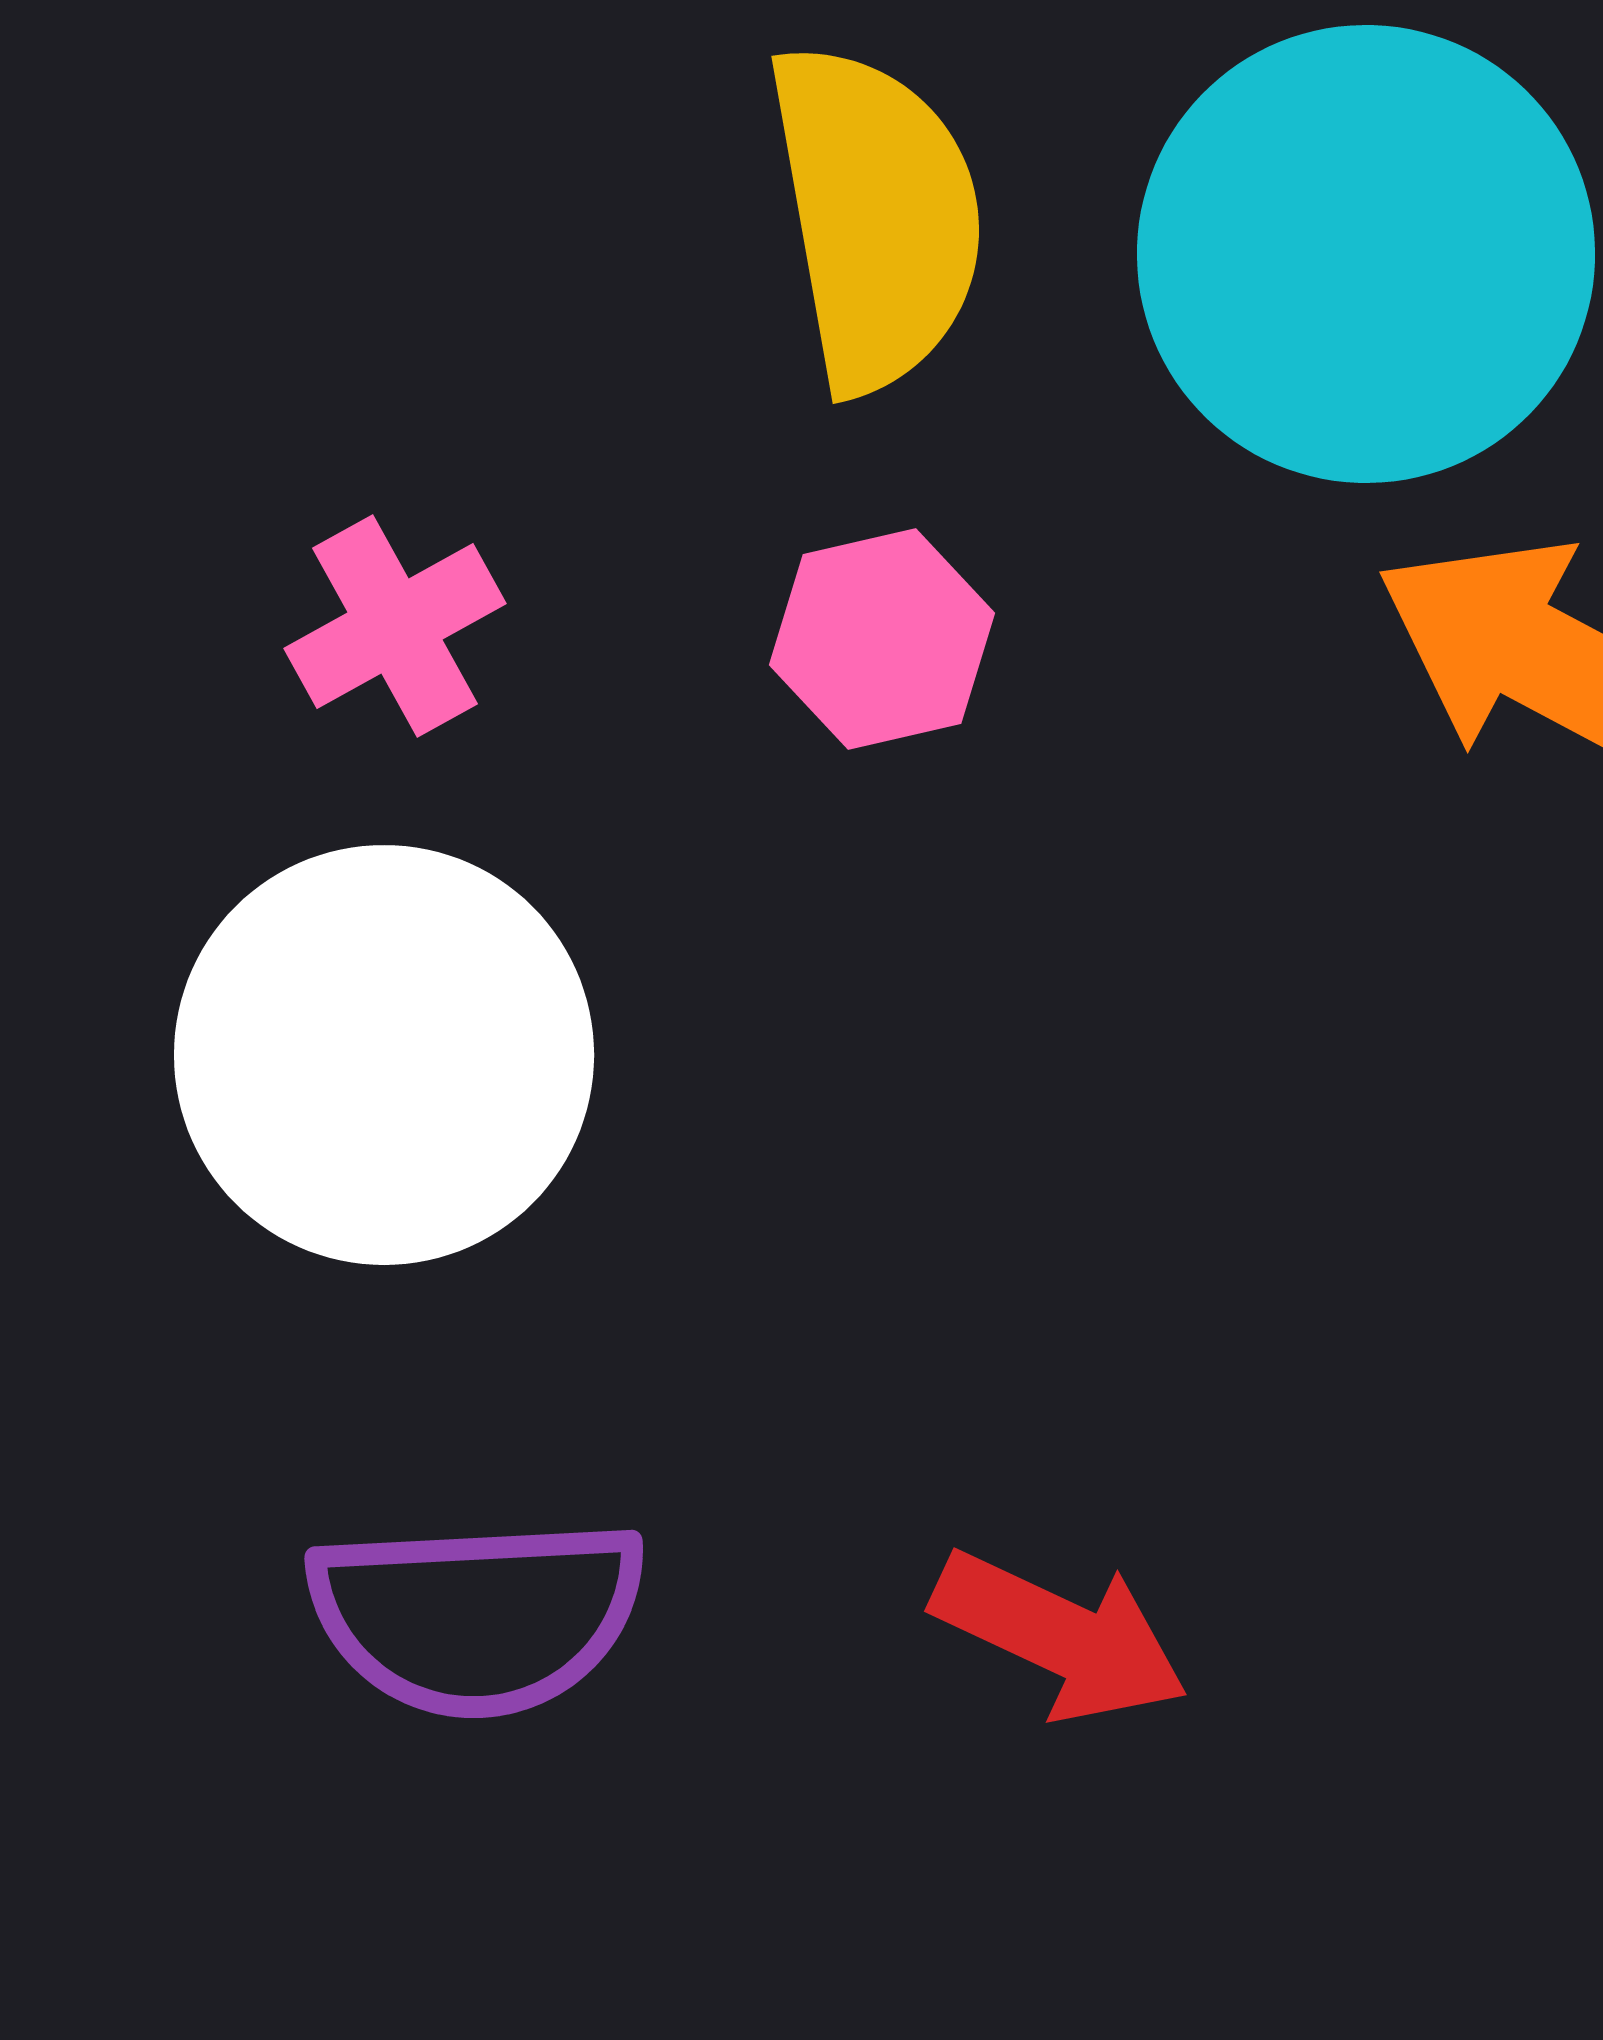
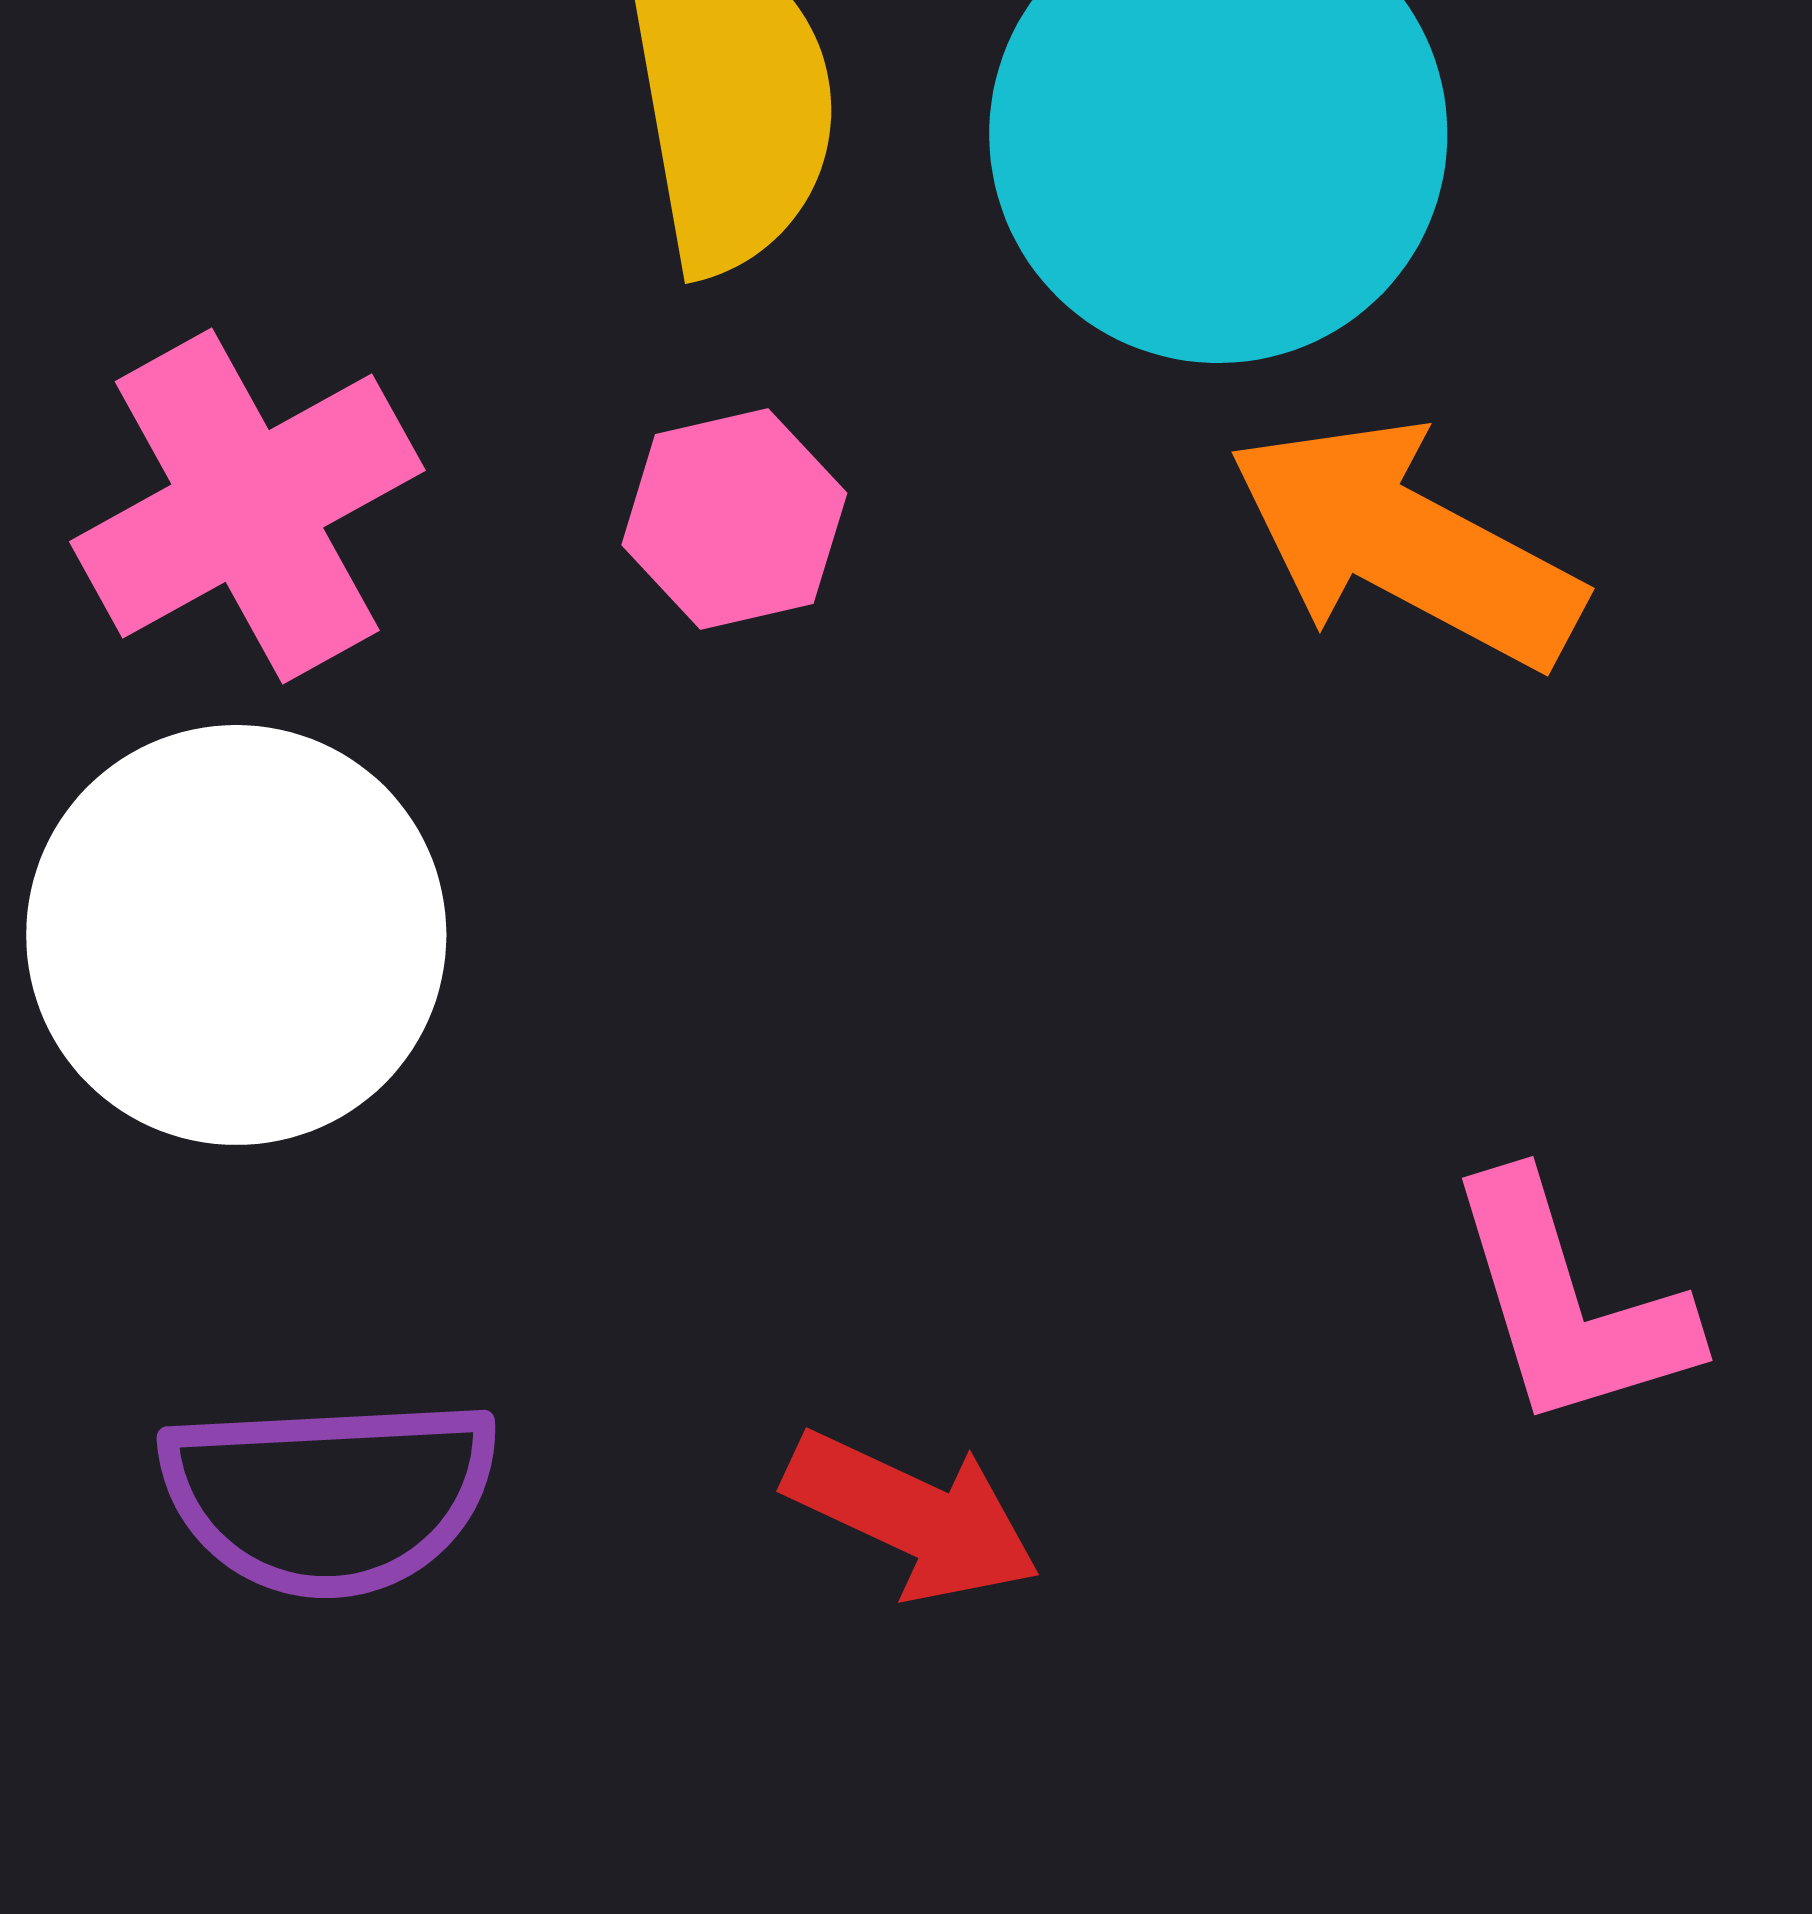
pink cross: (395, 626) -> (247, 506), size x1.6

